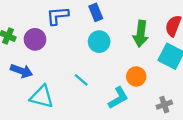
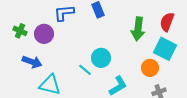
cyan circle: (99, 42) -> (101, 58), moved
orange circle: (136, 76) -> (150, 68), moved

